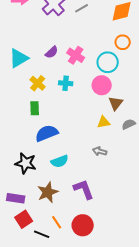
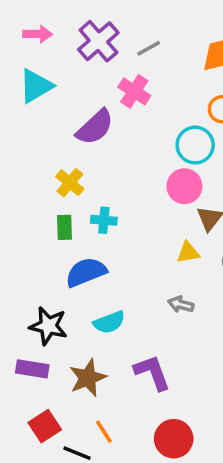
purple semicircle: (52, 52) -> (95, 127), size x1.6
pink cross: (76, 55) -> (134, 91), moved
cyan triangle: (19, 58) -> (36, 86), moved
cyan cross: (66, 83) -> (104, 220), moved
purple rectangle: (16, 198) -> (32, 369), moved
red circle: (83, 225) -> (174, 439), moved

